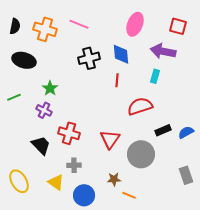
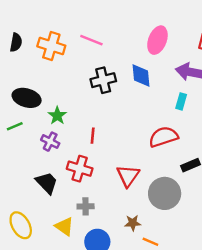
black ellipse: (24, 60) -> (27, 98), moved
red line: (117, 80) -> (93, 136), moved

